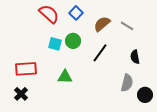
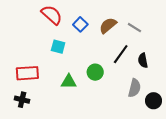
blue square: (76, 13) -> (80, 24), moved
green circle: (73, 41) -> (95, 72), moved
black line: (100, 53) -> (121, 54), moved
black cross: (21, 94) -> (22, 100), turned -32

